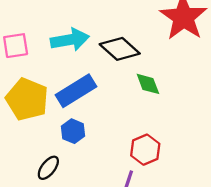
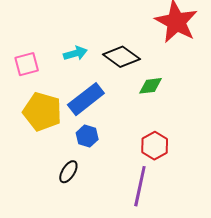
cyan arrow: (70, 40) -> (75, 53), size x0.7
green diamond: (148, 84) -> (150, 86), turned -70

